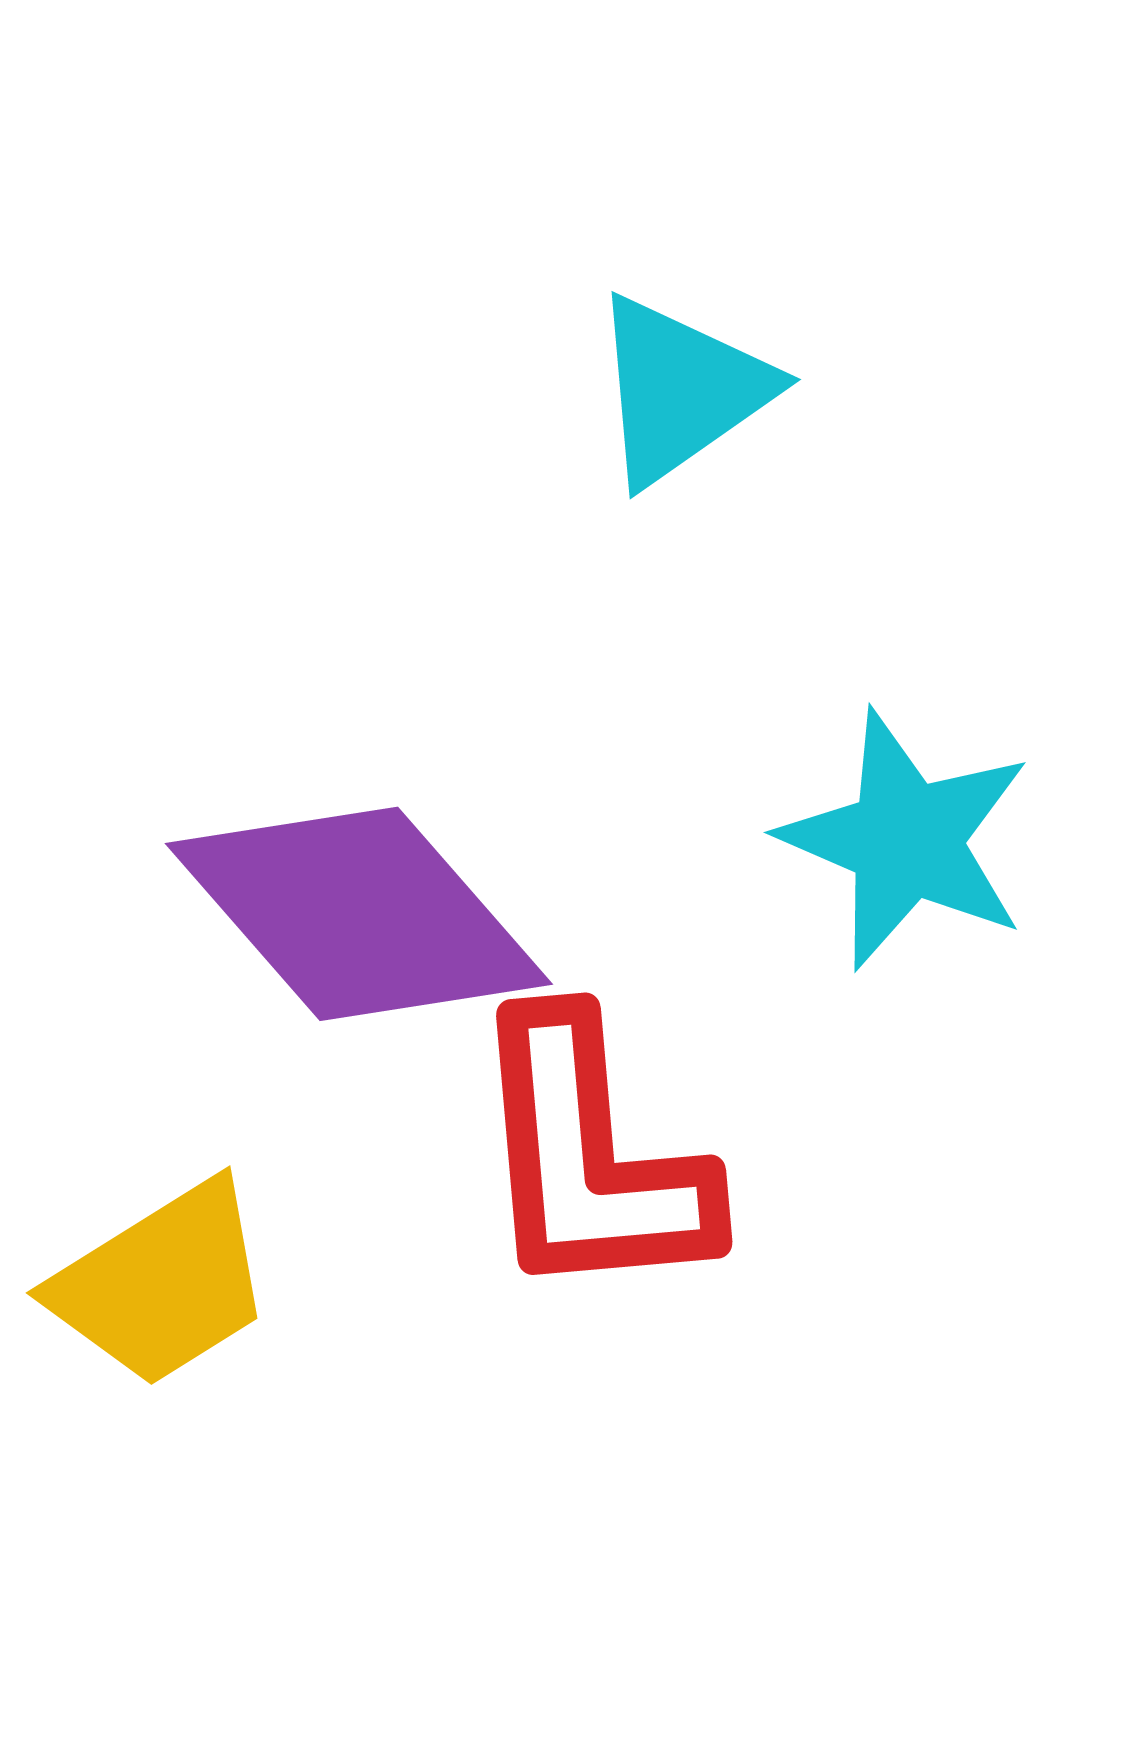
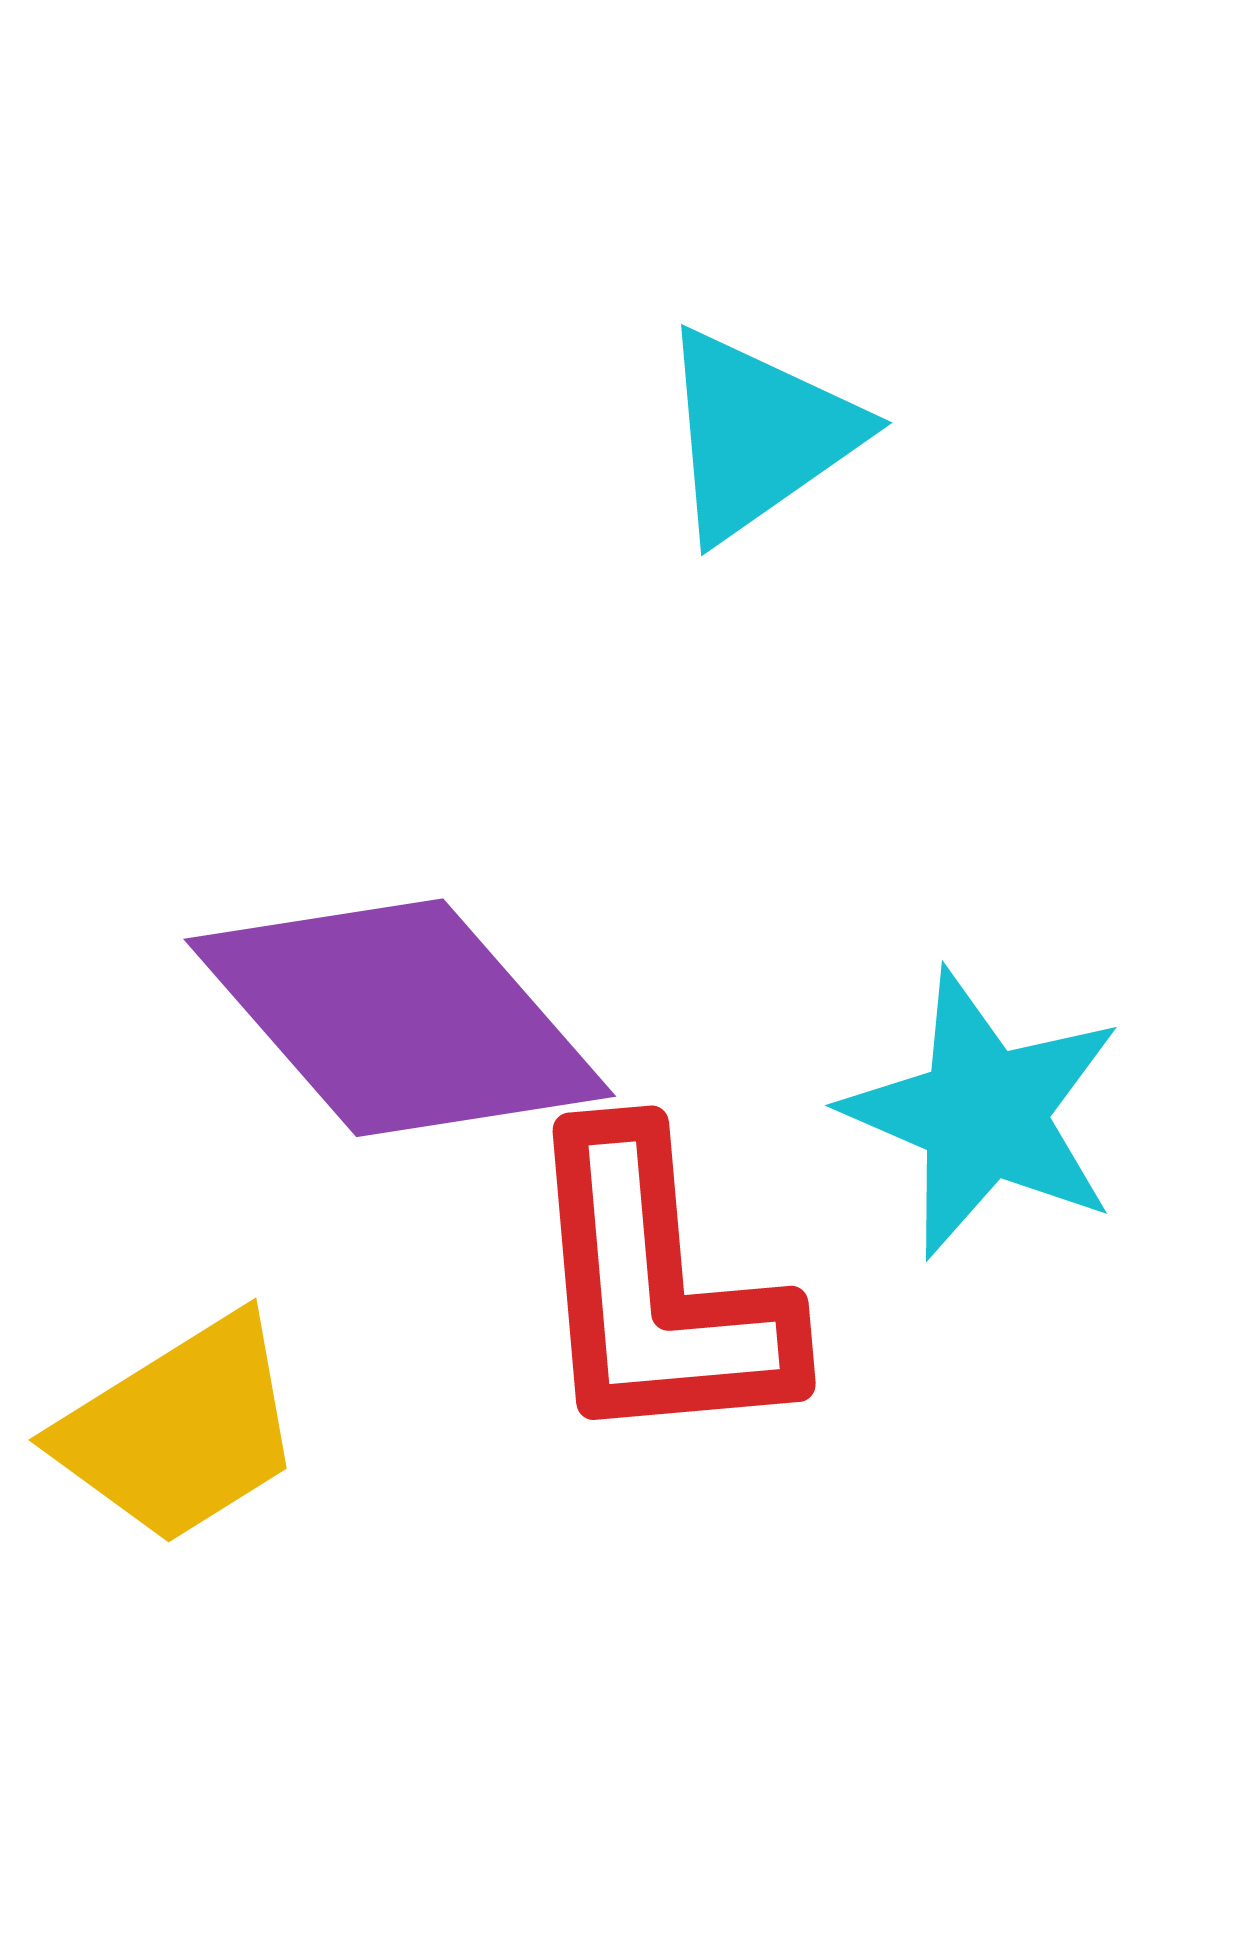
cyan star: (906, 840) -> (983, 1114), moved

